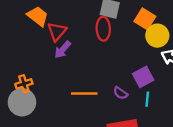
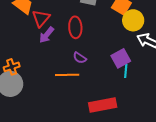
red ellipse: (103, 29) -> (75, 27), moved
purple semicircle: (120, 93) -> (80, 58), moved
cyan line: (147, 99) -> (126, 71), moved

